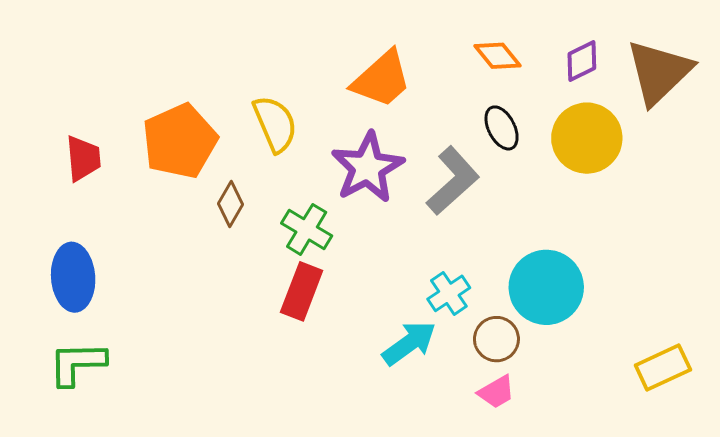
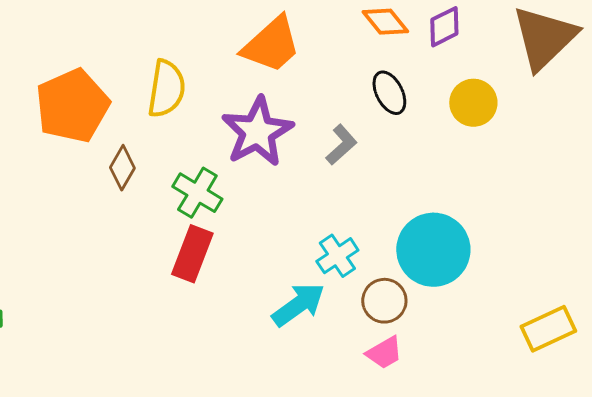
purple diamond: (582, 61) -> (444, 27), moved
yellow semicircle: (275, 124) -> (166, 89), turned 32
yellow circle: (587, 138) -> (473, 103), size x0.7
gray L-shape: (453, 181) -> (341, 145), size x0.6

